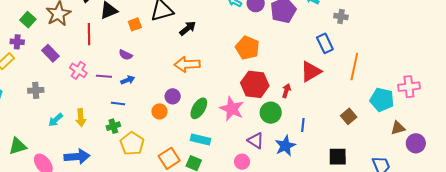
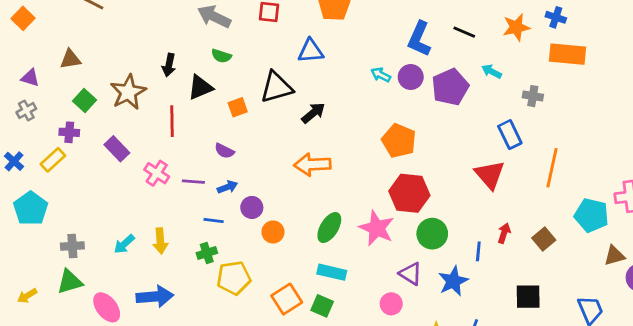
red triangle: (311, 71) -> (490, 175), turned -40
gray cross: (36, 90) -> (72, 246), moved
red arrow: (286, 91) -> (504, 233), moved
purple circle: (173, 96) -> (252, 207), moved
yellow pentagon: (132, 144) -> (234, 278), turned 30

